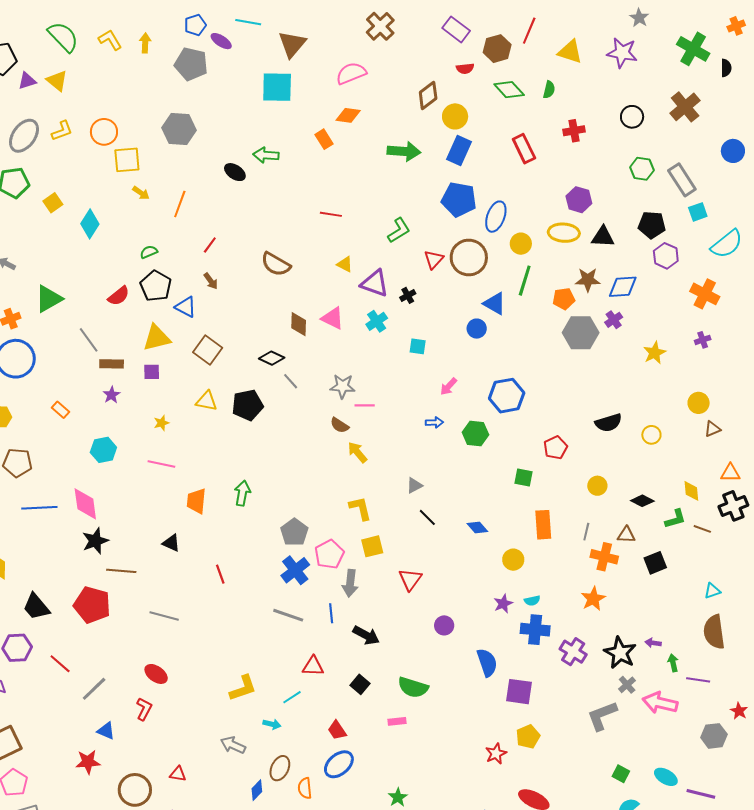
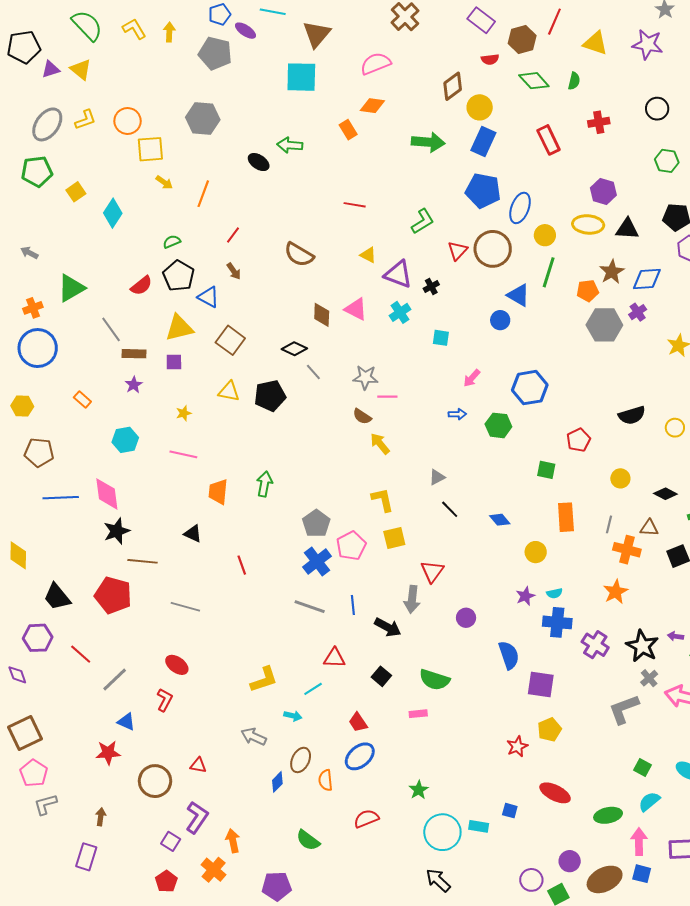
brown star: (588, 280) -> (612, 272), turned -30
gray arrow: (350, 583) -> (412, 599), moved

